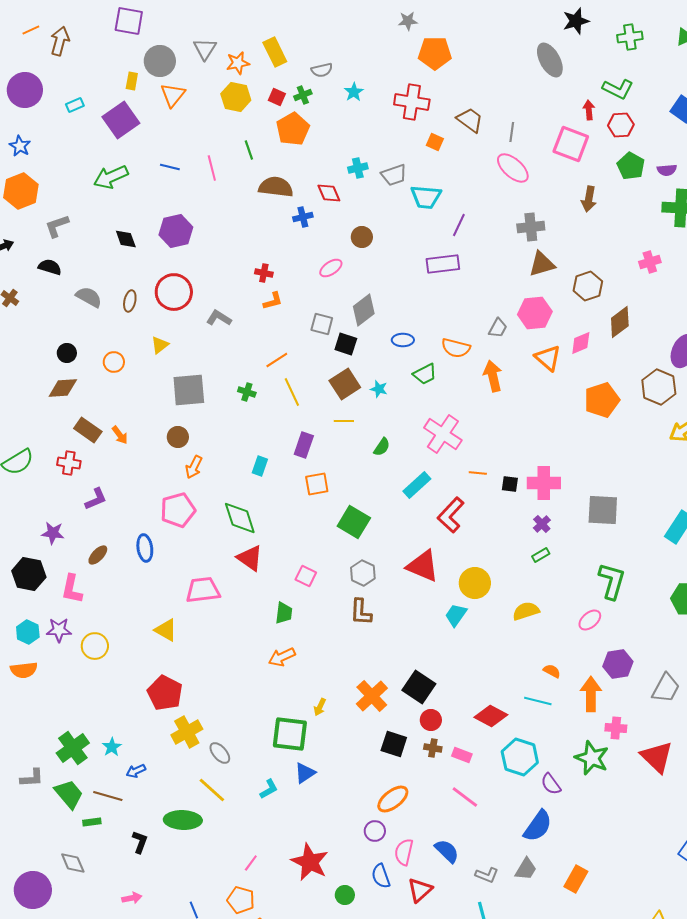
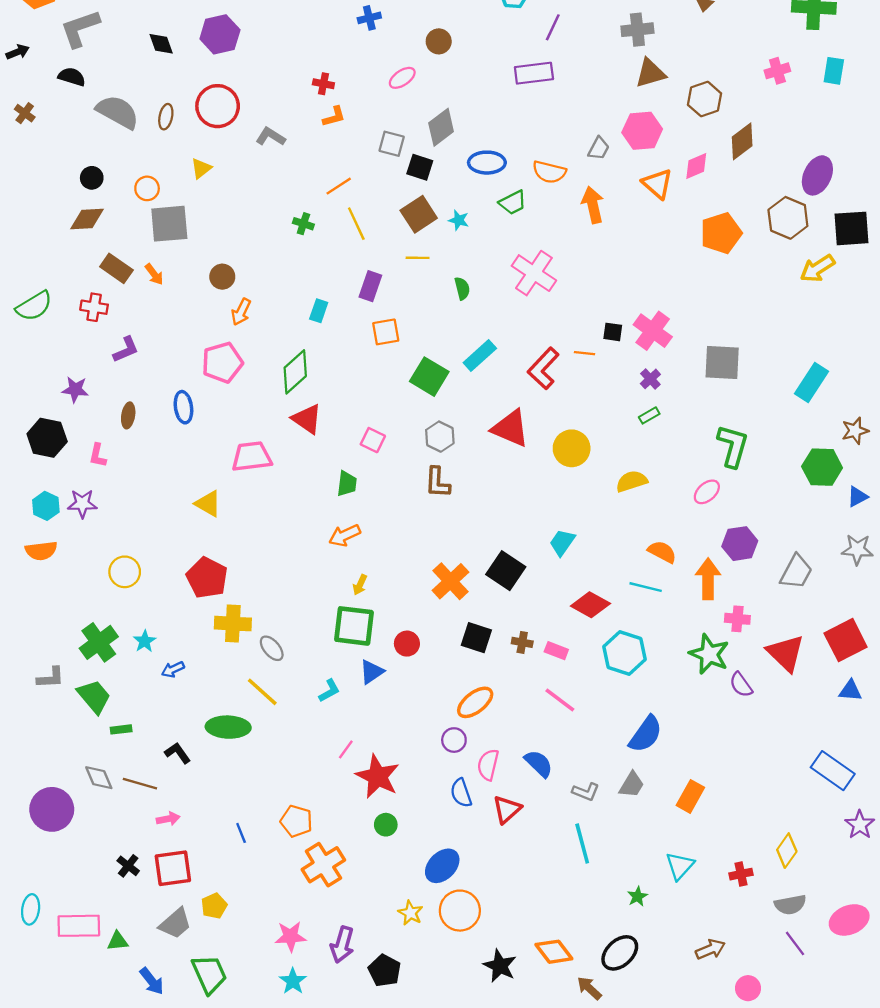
gray L-shape: (57, 226) -> (80, 28), size x1.4
gray semicircle: (89, 297) -> (118, 112), size x1.4
blue ellipse: (403, 340) -> (487, 163), size x1.4
gray square: (189, 390) -> (169, 224), moved
green semicircle: (382, 447) -> (462, 288), turned -48
orange line: (478, 473) -> (585, 353), moved
pink cross: (544, 483) -> (653, 331), turned 36
cyan rectangle: (417, 485) -> (480, 355), moved
green diamond: (240, 518) -> (295, 372), turned 66
brown ellipse: (98, 555) -> (128, 415), turned -35
pink L-shape: (72, 589) -> (98, 455), size x0.7
cyan trapezoid: (456, 615) -> (562, 542), moved
yellow circle: (95, 646) -> (125, 572), moved
orange semicircle: (552, 671) -> (662, 552), size x1.4
yellow arrow: (320, 707) -> (360, 585), moved
red circle: (431, 720) -> (407, 644), moved
yellow cross: (187, 732) -> (233, 624), turned 32
purple semicircle: (551, 784) -> (741, 685), moved
brown line: (108, 796) -> (140, 784), moved
black L-shape: (140, 842) -> (178, 753), turned -55
pink line: (251, 863) -> (346, 749), moved
green circle: (345, 895) -> (386, 825), moved

